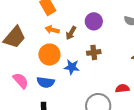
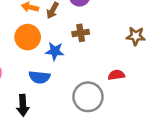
blue semicircle: (46, 82) -> (39, 77), moved

